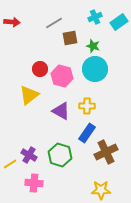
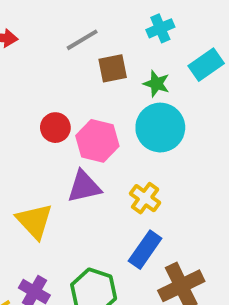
cyan rectangle: (119, 22) -> (206, 65), moved
yellow triangle: (29, 95) -> (34, 221), moved, turned -35
yellow cross: (87, 106) -> (145, 198), turned 35
purple triangle: (61, 111) -> (84, 187), moved, turned -42

